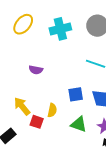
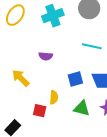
purple semicircle: (36, 70) -> (46, 56), moved
yellow arrow: (22, 106) -> (21, 78), moved

